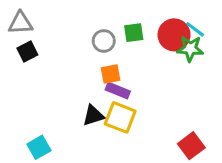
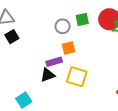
purple rectangle: (118, 91) -> (54, 62), moved, turned -35
black triangle: (93, 115) -> (48, 75), moved

